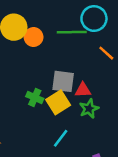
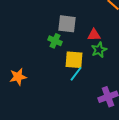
gray square: (63, 81) -> (67, 24), moved
yellow square: (58, 102) -> (74, 60), moved, turned 36

